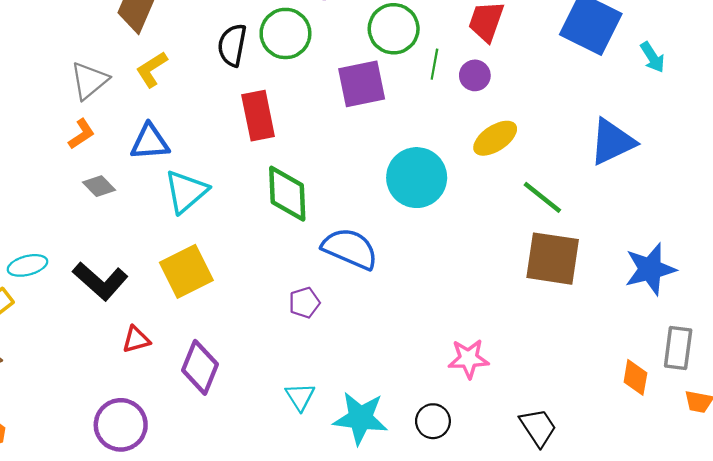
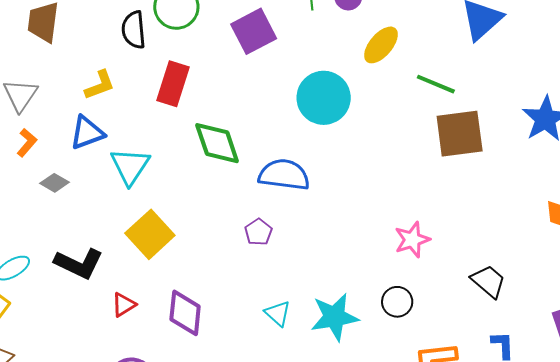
yellow L-shape: (152, 69) -> (100, 85), moved, turned -152
red rectangle: (258, 116) -> (173, 84), turned 45

